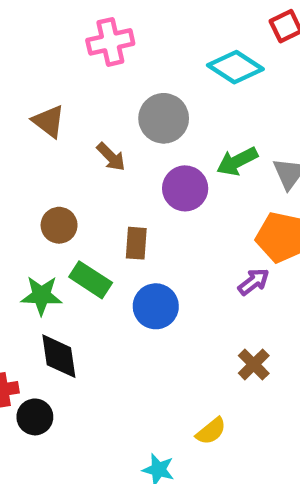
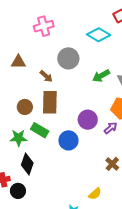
brown triangle: (49, 121) -> (18, 62), turned -35
purple circle: (185, 188) -> (88, 120), moved
brown rectangle: (136, 243) -> (50, 102), moved, size x1.6
black diamond: (59, 356) -> (27, 164), turned 30

